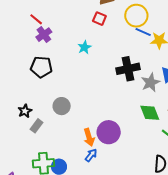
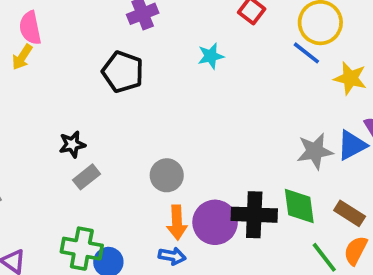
blue line: (143, 32) -> (306, 53), moved
black cross: (128, 69) -> (254, 215), moved
gray circle: (62, 106) -> (167, 175), moved
blue arrow: (91, 155) -> (172, 256), turned 48

